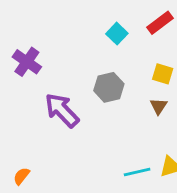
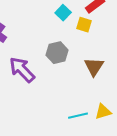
yellow square: (163, 74) -> (84, 25), moved
brown triangle: (159, 106) -> (94, 67), size x1.5

